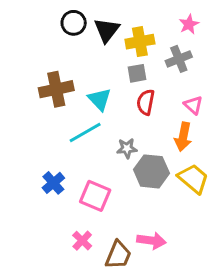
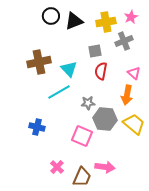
black triangle: (107, 30) -> (74, 21), turned 30
yellow cross: (140, 42) -> (106, 22), moved
blue cross: (53, 183) -> (37, 127), turned -35
pink square: (95, 196) -> (82, 136), moved

